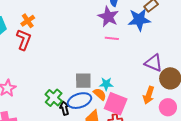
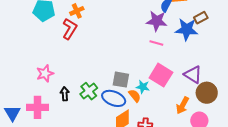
purple star: (108, 17) -> (157, 21), turned -30
blue ellipse: (79, 101) -> (114, 98), turned 30
pink square: (116, 104) -> (161, 75), moved
black arrow: (65, 108) -> (65, 94), moved

